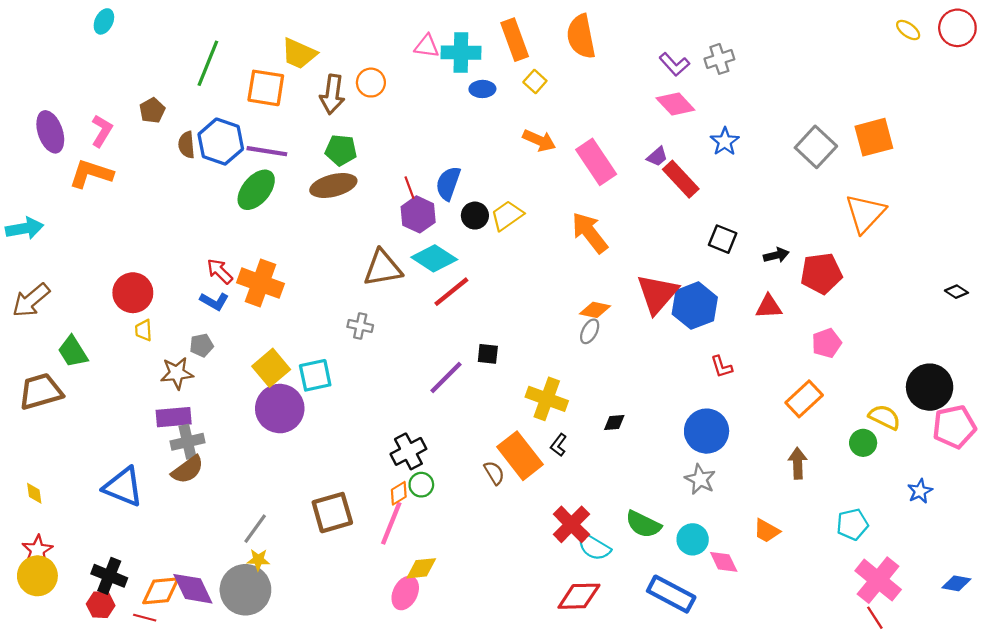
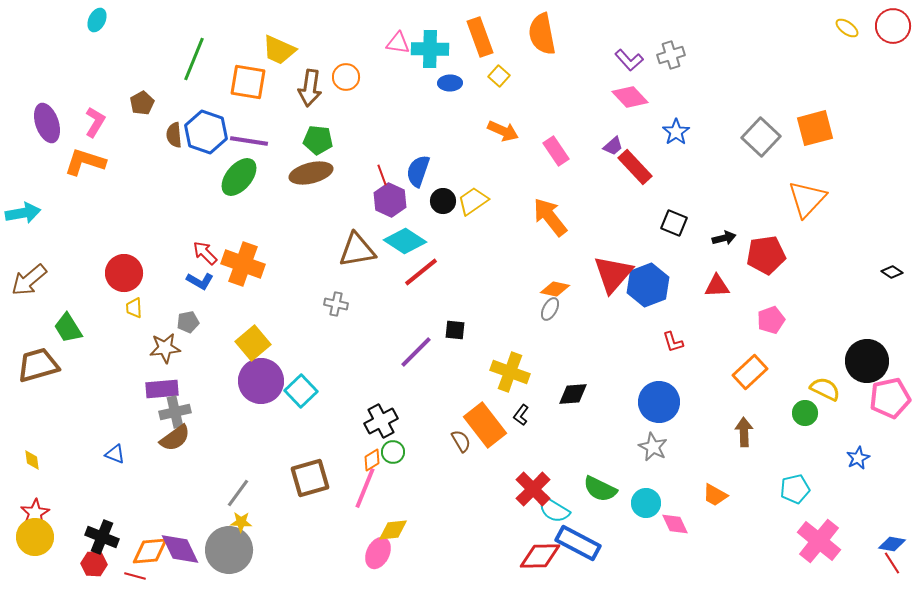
pink rectangle: (596, 162) -> (556, 151), size x0.7
cyan square: (315, 375) -> (301, 391), moved, turned -32
black diamond: (614, 422) -> (573, 394), size x1.4
blue triangle: (123, 487) -> (115, 454), size x0.5
blue rectangle: (671, 594) -> (578, 543), moved
red line: (875, 618) -> (892, 563), moved

